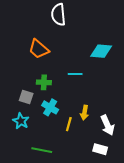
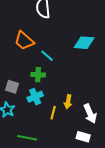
cyan line: (75, 74) -> (47, 56), moved, turned 40
green cross: (44, 82) -> (38, 75), moved
cyan cross: (50, 107) -> (35, 97), turned 35

